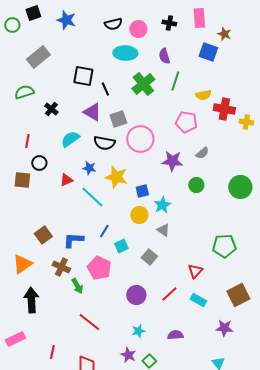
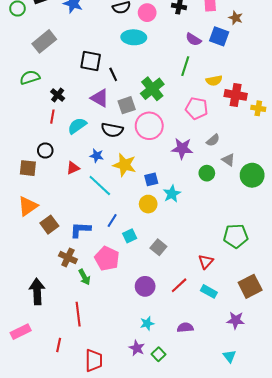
purple semicircle: (164, 56) -> (193, 39), moved, turned -42
green cross: (143, 84) -> (152, 89), moved
red line: (27, 141) -> (52, 117), moved
gray triangle: (163, 230) -> (228, 160), moved
orange triangle: (22, 264) -> (28, 206), moved
red line: (89, 322) -> (78, 314), moved, turned 45

